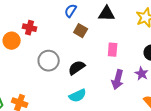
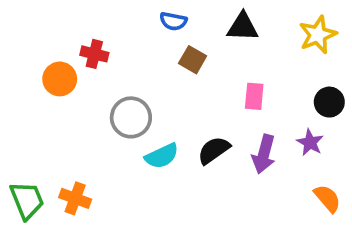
blue semicircle: (71, 11) -> (173, 21), turned -112
black semicircle: (77, 68) -> (214, 150), moved
cyan semicircle: (78, 96) -> (162, 156), moved

